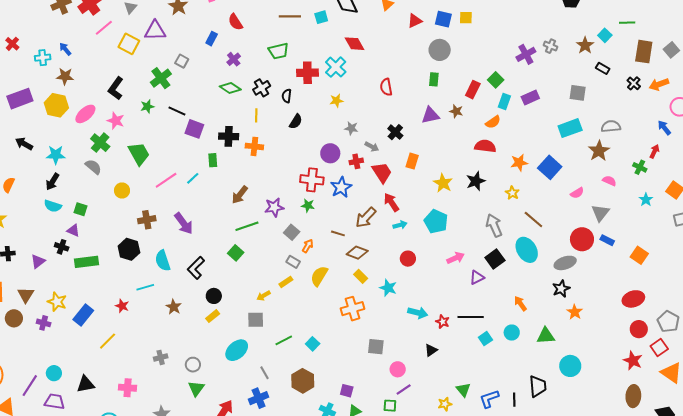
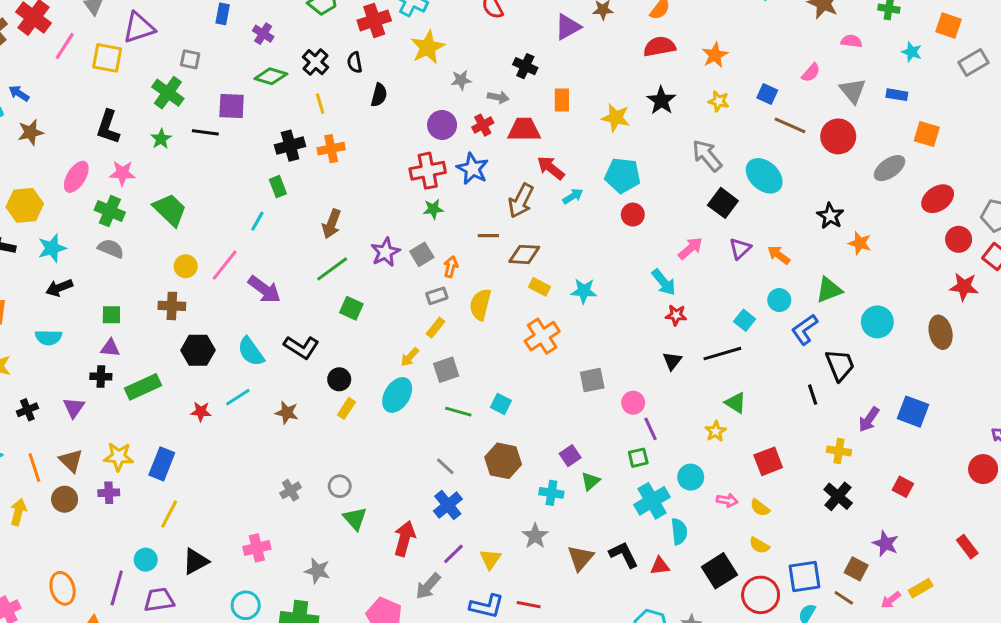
yellow star: (336, 101) -> (428, 47), size x1.6
yellow hexagon: (56, 105) -> (25, 205), moved
purple square: (194, 129) -> (232, 106), moved
blue square: (550, 167) -> (767, 94), moved, size x0.6
red trapezoid: (382, 172) -> (524, 130), turned -40
pink line: (166, 180) -> (225, 265), moved
black arrow: (53, 182) -> (59, 288), turned 54
yellow circle: (122, 190) -> (186, 266), moved
cyan semicircle: (53, 206) -> (49, 337), moved
purple star: (274, 207) -> (385, 252), moved
brown cross: (147, 220) -> (172, 306), moved, turned 30
brown line: (533, 220) -> (790, 125), moved
green line: (247, 226) -> (332, 269), moved
gray square: (292, 232) -> (422, 254), turned 35
blue rectangle: (607, 240) -> (897, 95), moved
pink arrow: (456, 258) -> (690, 248), moved
red circle: (408, 259) -> (633, 215), moved
gray rectangle: (293, 262) -> (437, 296), turned -32
gray ellipse: (565, 263) -> (889, 168), moved
black L-shape: (196, 268) -> (301, 347), turned -85
purple triangle: (477, 277) -> (740, 249), moved
red star: (122, 306) -> (201, 412), moved
cyan arrow: (418, 313) -> (664, 282), moved, turned 54
black line: (471, 317) -> (722, 354), moved
gray square: (256, 320) -> (446, 370), moved
green line: (284, 340) -> (458, 412), turned 60
yellow line: (108, 341) -> (169, 514), moved
cyan ellipse: (237, 350) -> (397, 395), moved
purple line: (404, 389) -> (651, 429), turned -63
purple square: (347, 391) -> (570, 456), turned -32
brown ellipse: (633, 396) -> (941, 332), moved
blue L-shape: (489, 399) -> (805, 330), moved

